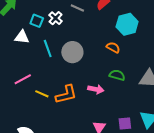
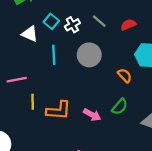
gray circle: (72, 52) -> (89, 55), moved
green semicircle: (117, 75) -> (120, 107), turned 98
yellow line: (42, 94) -> (33, 102), turned 48

